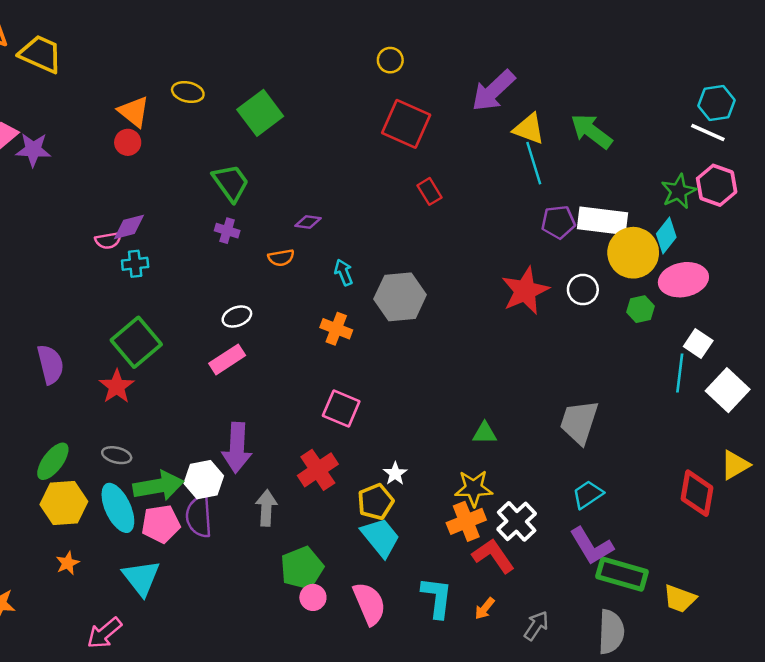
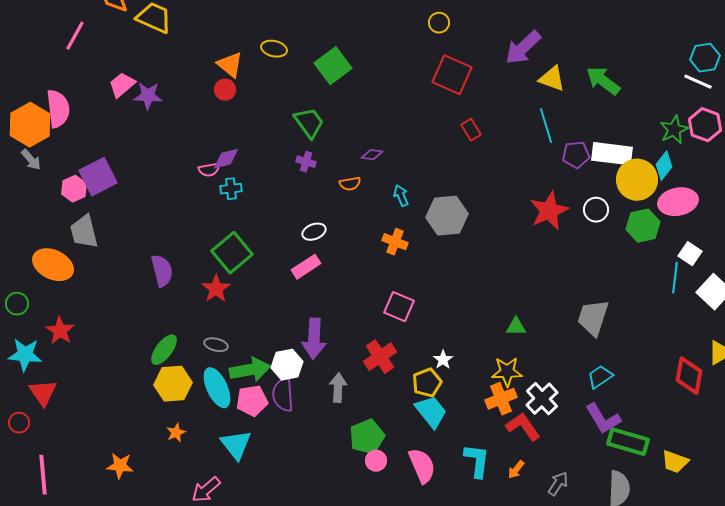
cyan line: (534, 163) -> (546, 126), moved
green hexagon: (641, 309) -> (643, 226), size x1.5

